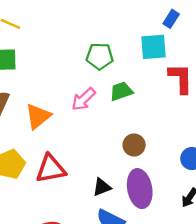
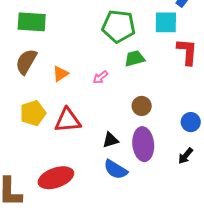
green pentagon: (100, 56) -> (119, 26), size x1.4
pink arrow: (83, 99) -> (100, 77), moved, size x0.7
orange triangle: (38, 116) -> (60, 74), size x0.7

